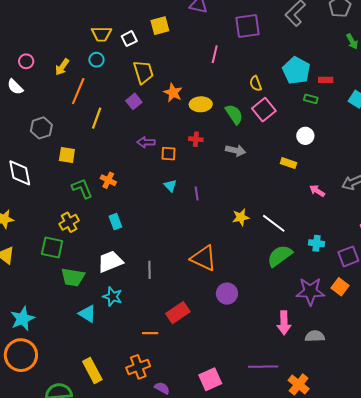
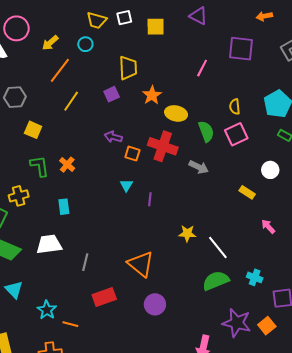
white square: (129, 39) -> (124, 18), moved
pink circle: (26, 61) -> (16, 28), size x1.6
red cross: (196, 139) -> (163, 146), size x2.0
cyan star: (112, 297) -> (47, 310), moved
red rectangle: (178, 313) -> (104, 297), moved

